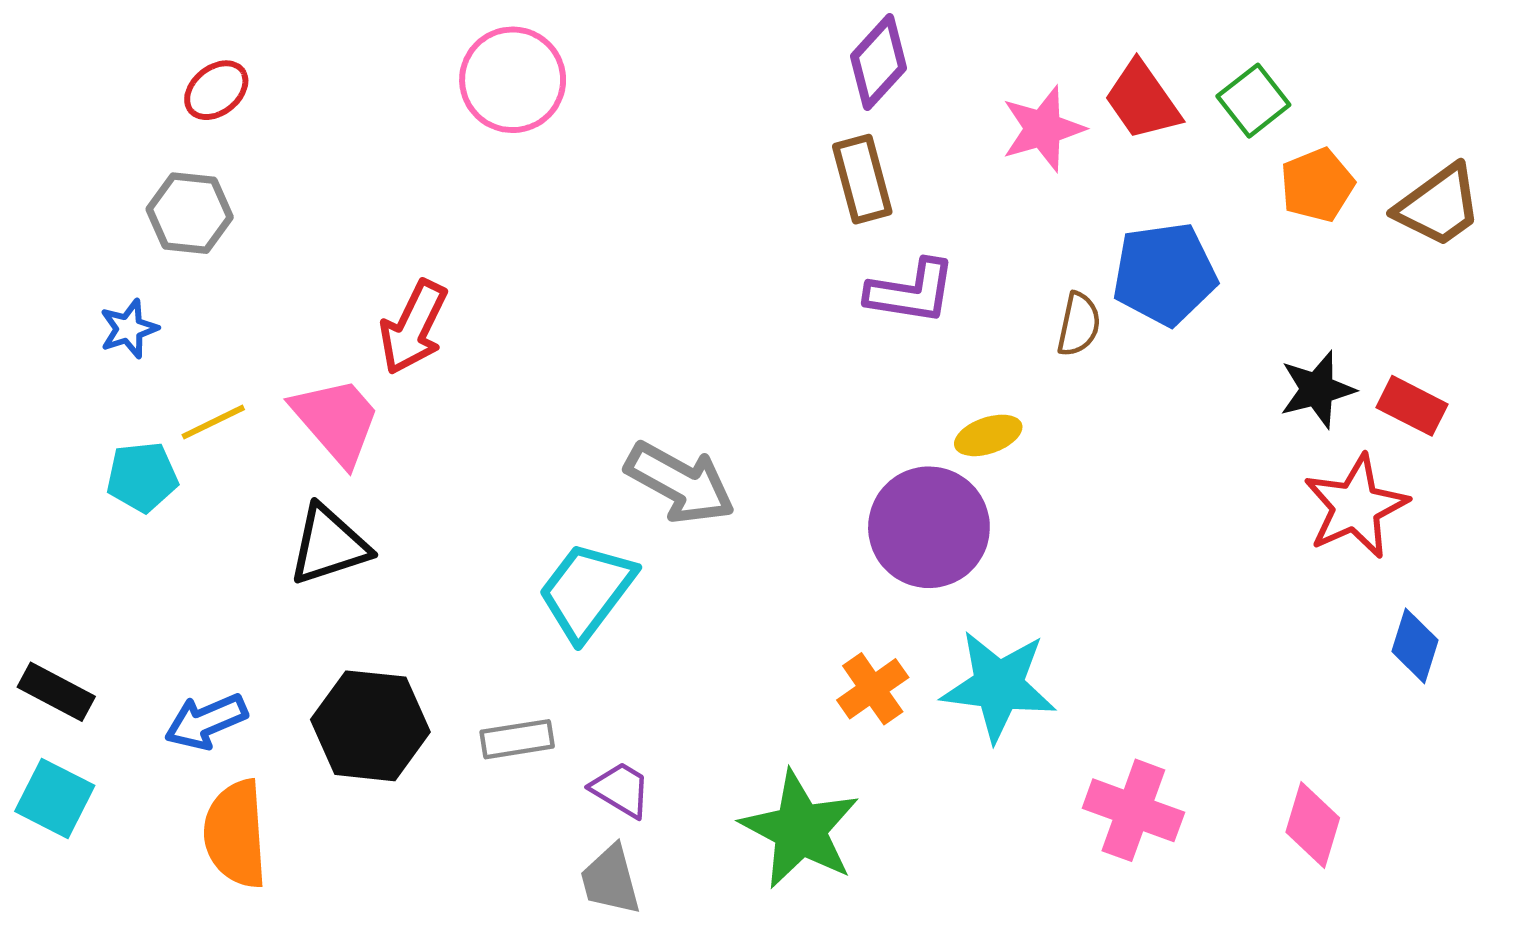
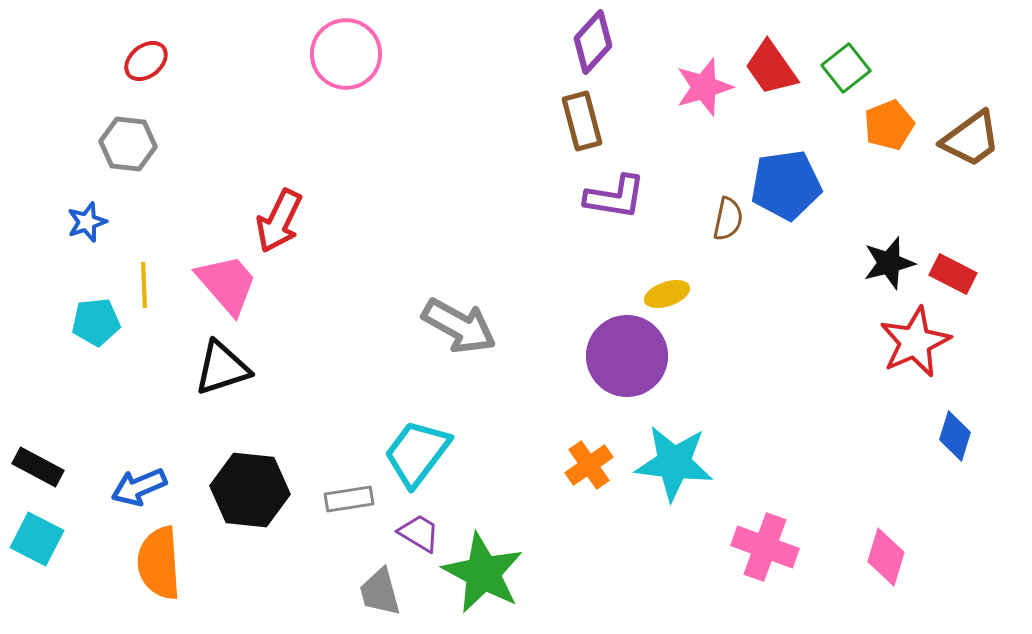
yellow line: (213, 422) -> (144, 285), turned -66
cyan trapezoid: (587, 591) -> (417, 453), moved
green star: (800, 830) -> (483, 573), moved
gray trapezoid: (610, 880) -> (380, 592), moved

